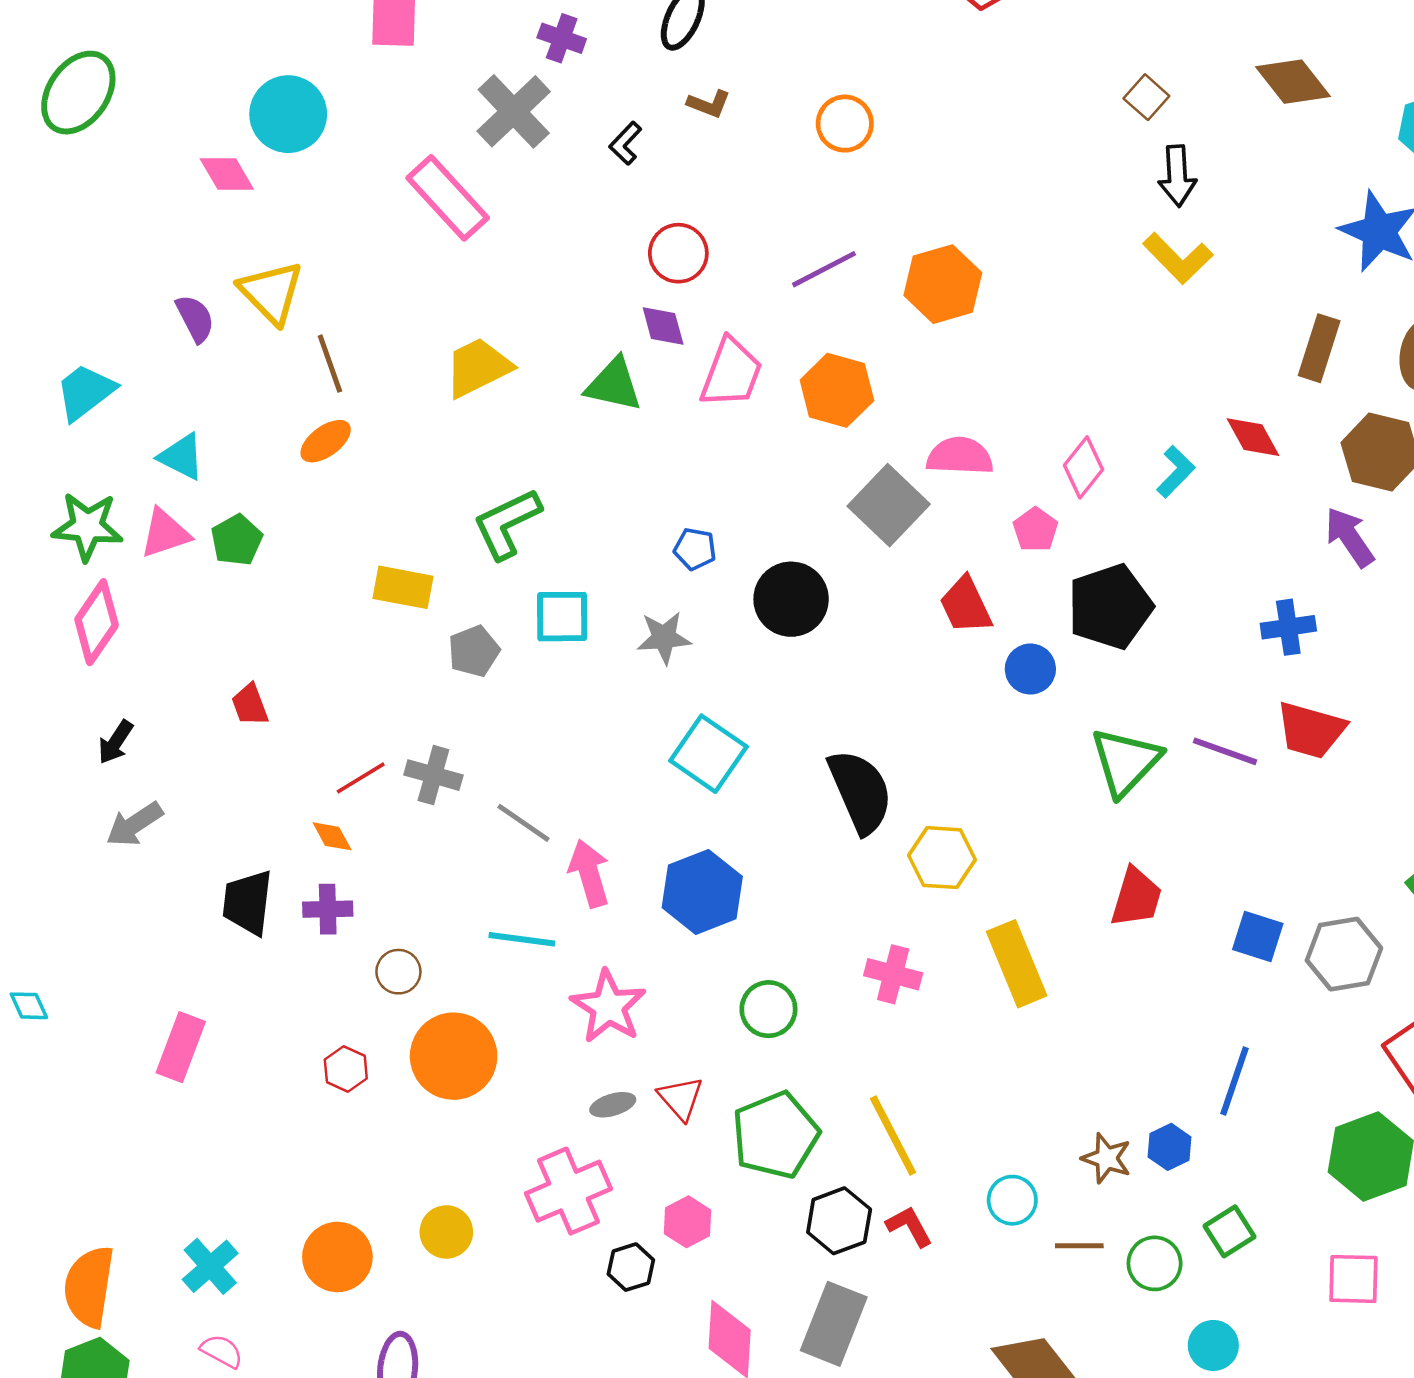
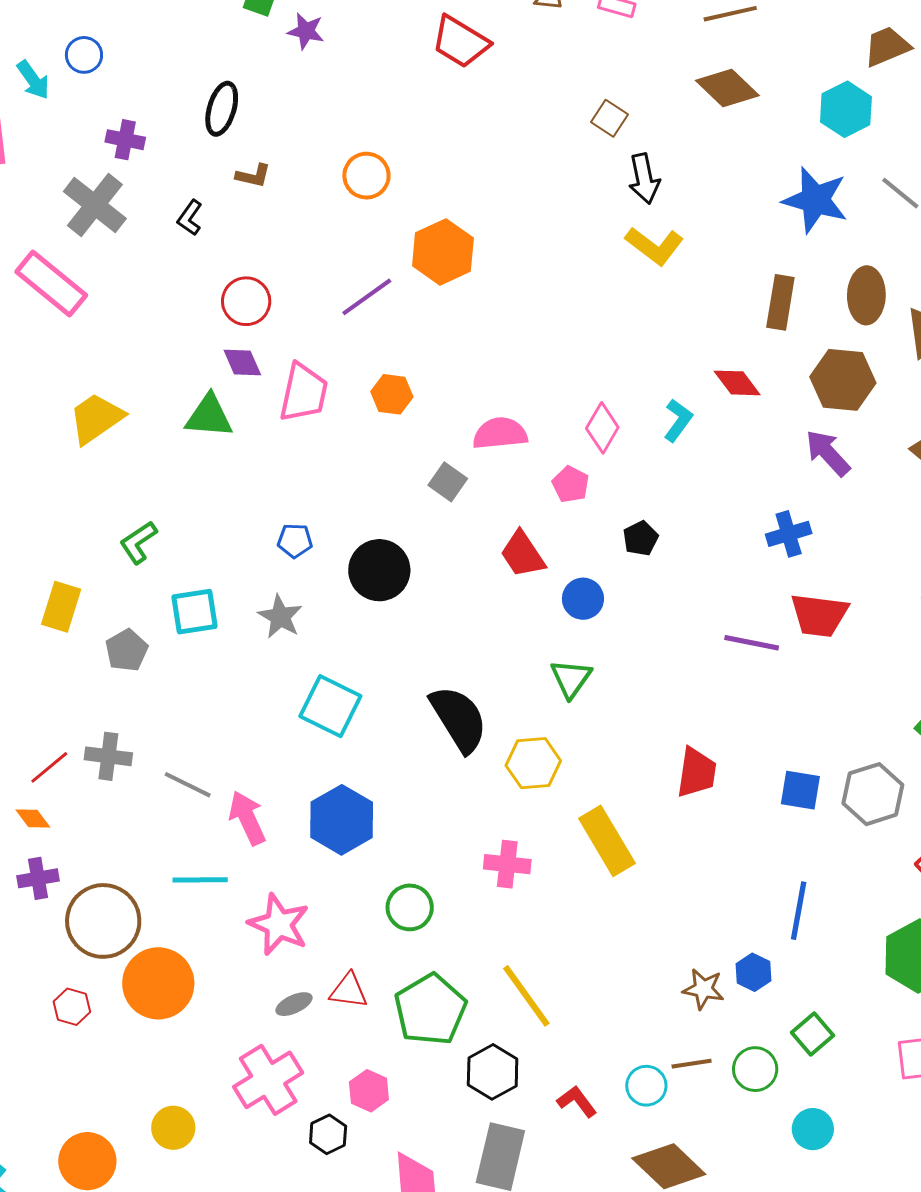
orange hexagon: (943, 284) -> (443, 252), moved
orange hexagon: (837, 390) -> (392, 394), size x0.7
gray square: (889, 505) -> (448, 482), size x0.6
green L-shape: (507, 524) -> (138, 542), size x0.7
yellow rectangle: (403, 587) -> (61, 607), turned -75
black pentagon: (1110, 607) -> (641, 538), size x0.5
gray star: (664, 638) -> (280, 617), turned -30
green triangle: (1126, 762) -> (571, 678), moved, size x0.7
brown circle: (398, 972) -> (103, 921), size x2.0
red triangle: (681, 1098) -> (349, 991), turned -33
cyan circle: (1012, 1200) -> (646, 1086), moved
red L-shape: (909, 1226) -> (577, 1101), moved

